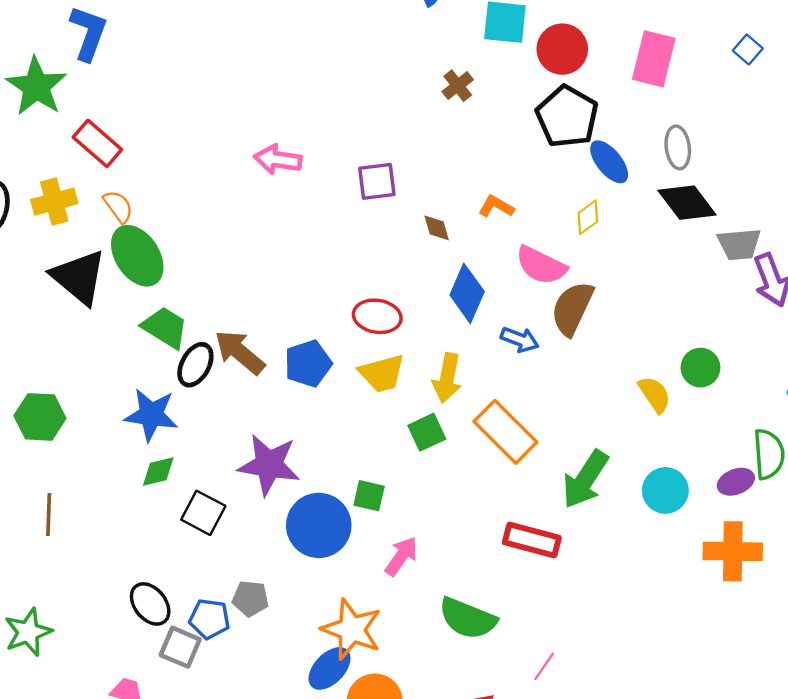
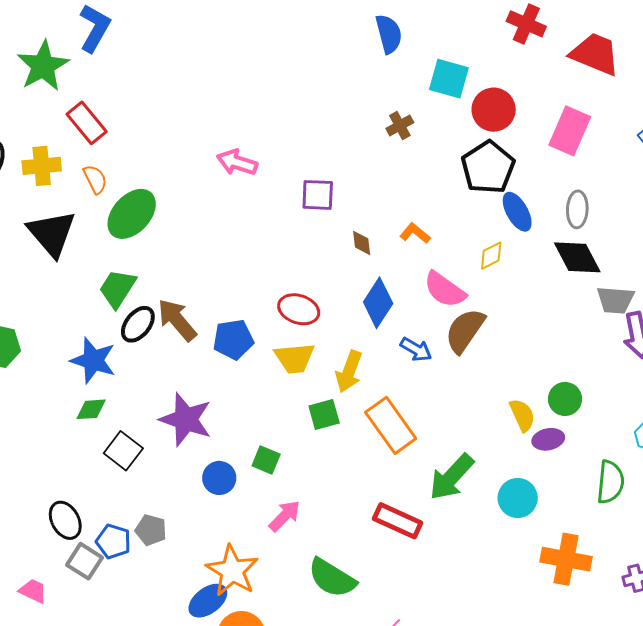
green ellipse: (137, 256) -> (132, 214), moved, turned 66
green trapezoid: (165, 327) -> (117, 288), turned -99
purple ellipse: (736, 482) -> (548, 439), moved
blue circle: (319, 525) -> (219, 478), size x0.6

